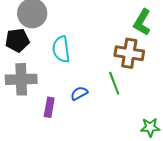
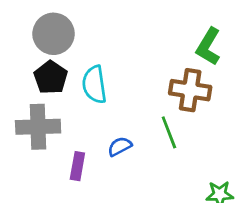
black pentagon: (17, 40) -> (51, 77), moved, turned -30

